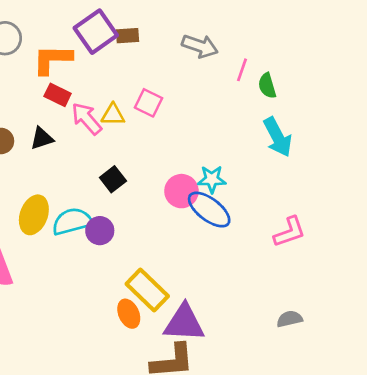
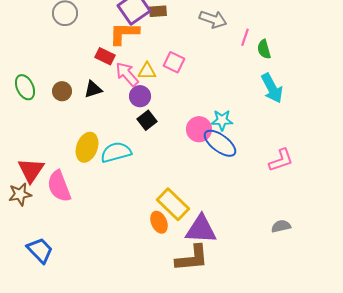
orange L-shape: (52, 59) -> (124, 33), moved
purple circle: (100, 231) -> (140, 96), moved

